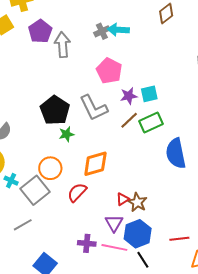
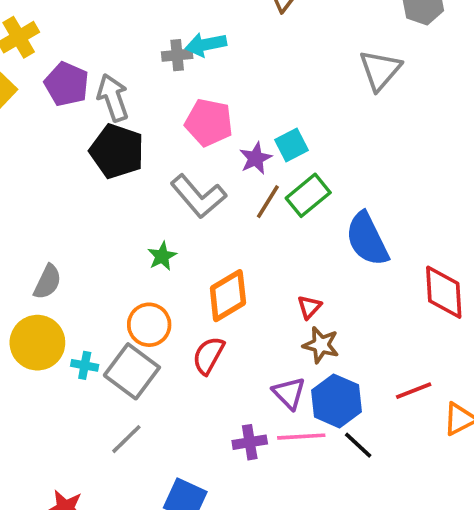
gray cross: (102, 31) -> (177, 55), turned 35
black pentagon: (55, 110) -> (117, 151), moved
red triangle: (123, 199) -> (309, 307), moved

